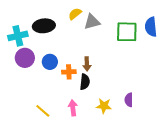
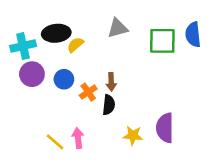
yellow semicircle: (75, 14) -> (75, 45), moved
orange cross: (69, 72) -> (88, 92), turned -32
purple semicircle: (129, 100) -> (165, 128), size x1.6
pink arrow: (73, 108) -> (78, 138), moved

